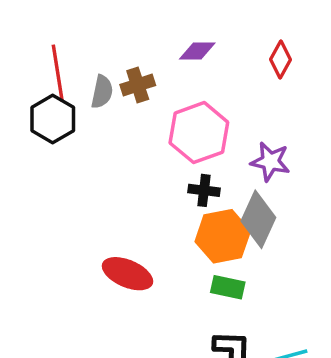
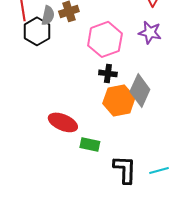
black hexagon: (53, 119) -> (37, 31), moved
purple star: (270, 161) -> (150, 32), moved
green rectangle: (228, 287) -> (90, 144), moved

